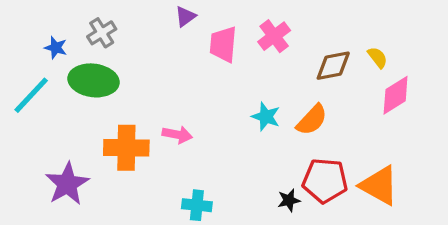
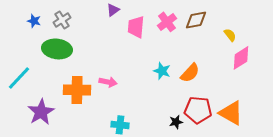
blue star: (56, 48) -> (34, 21), moved
brown diamond: (333, 66) -> (196, 20), moved
cyan line: (31, 95) -> (19, 78), moved

